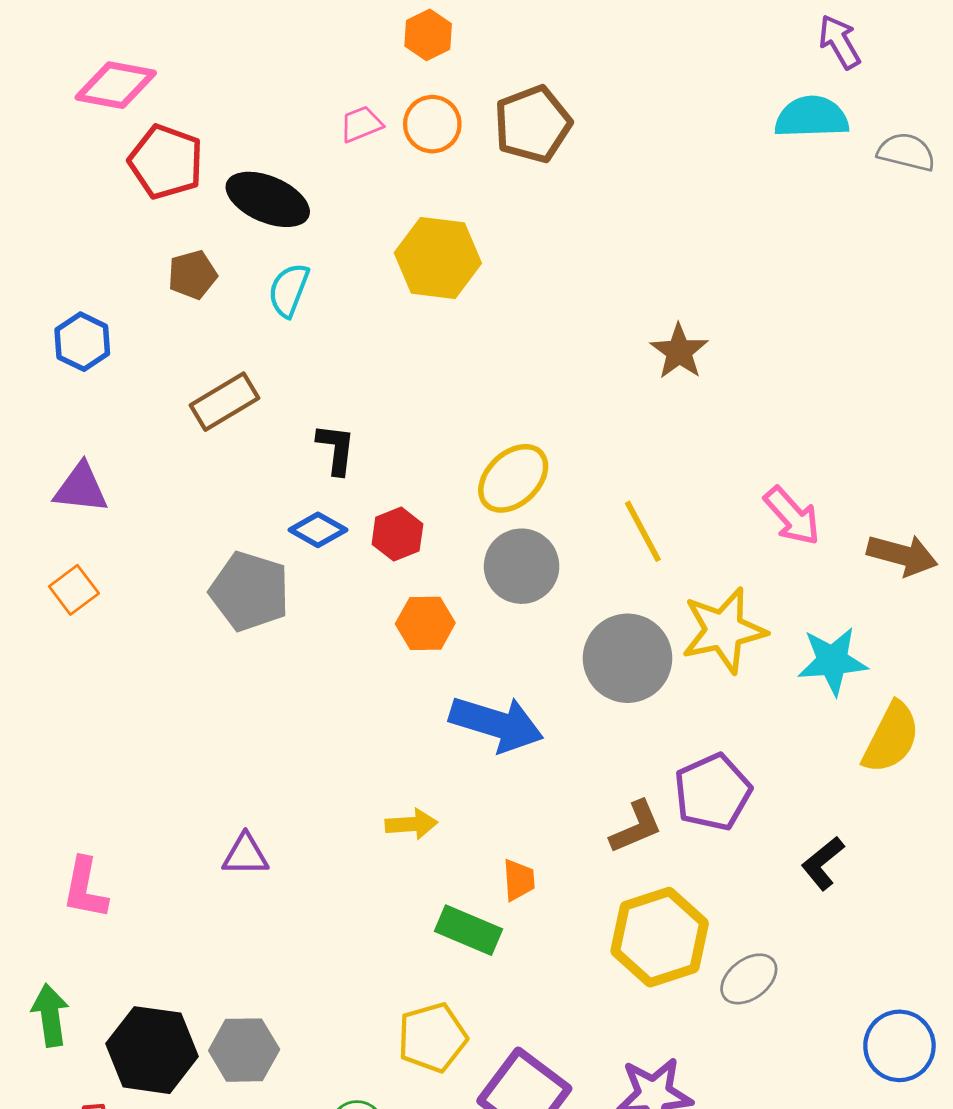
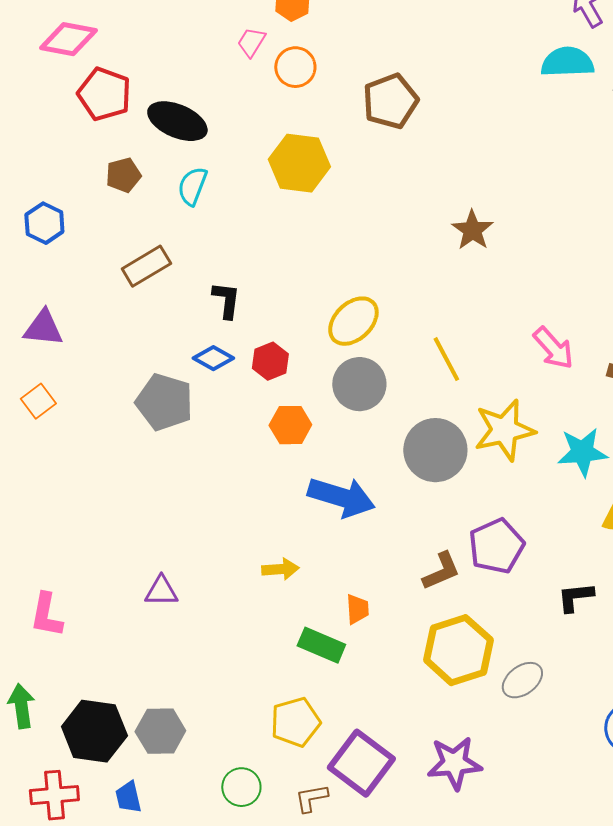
pink trapezoid: (361, 124) -> (251, 42), moved, turned -36
brown pentagon: (533, 124) -> (390, 101), moved
black L-shape: (823, 863) -> (575, 597), turned 33

